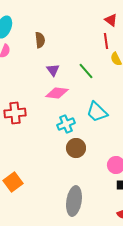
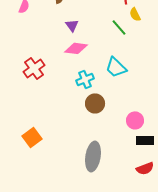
green line: (86, 71) -> (119, 27), moved
red cross: (15, 113) -> (34, 68), turned -30

